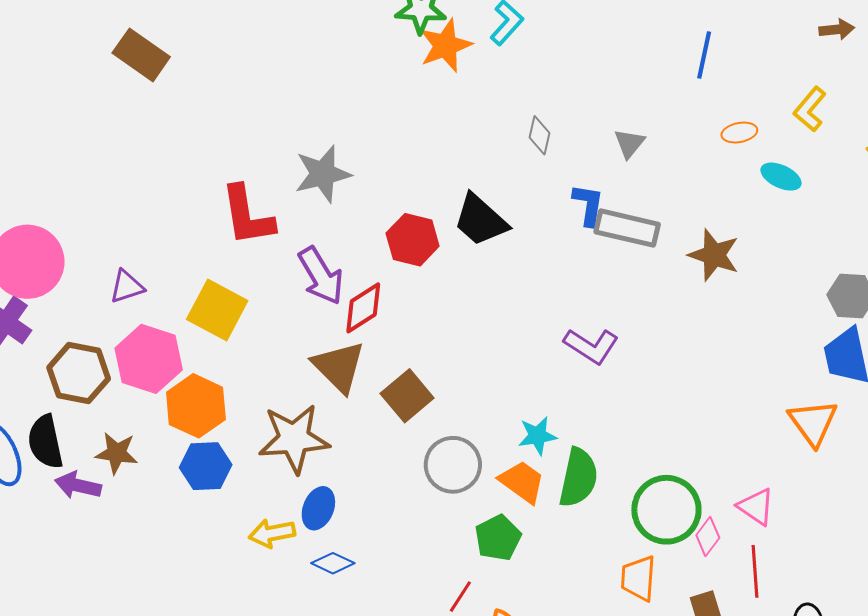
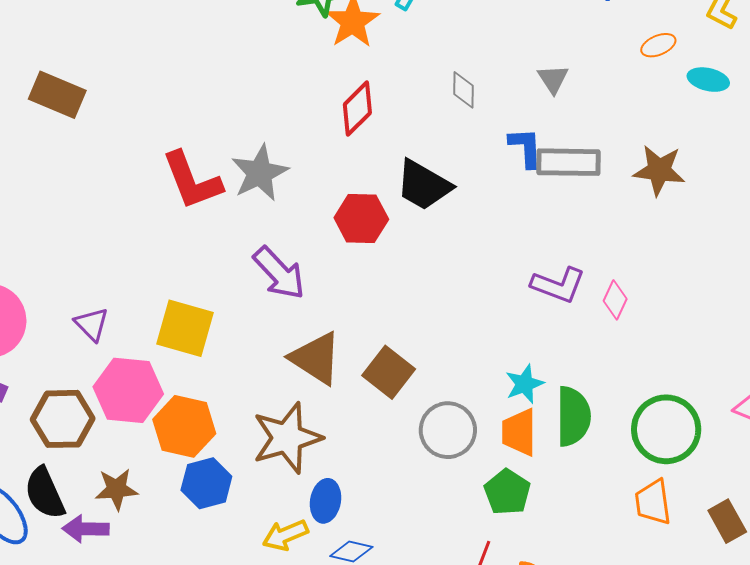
red L-shape: (247, 216) -> (192, 181), moved
purple triangle: (127, 287) -> (92, 324), turned -45
red diamond: (363, 308) -> (357, 109), moved
orange trapezoid: (522, 482) -> (519, 432), turned -114
pink diamond: (708, 537) -> (615, 300), moved

